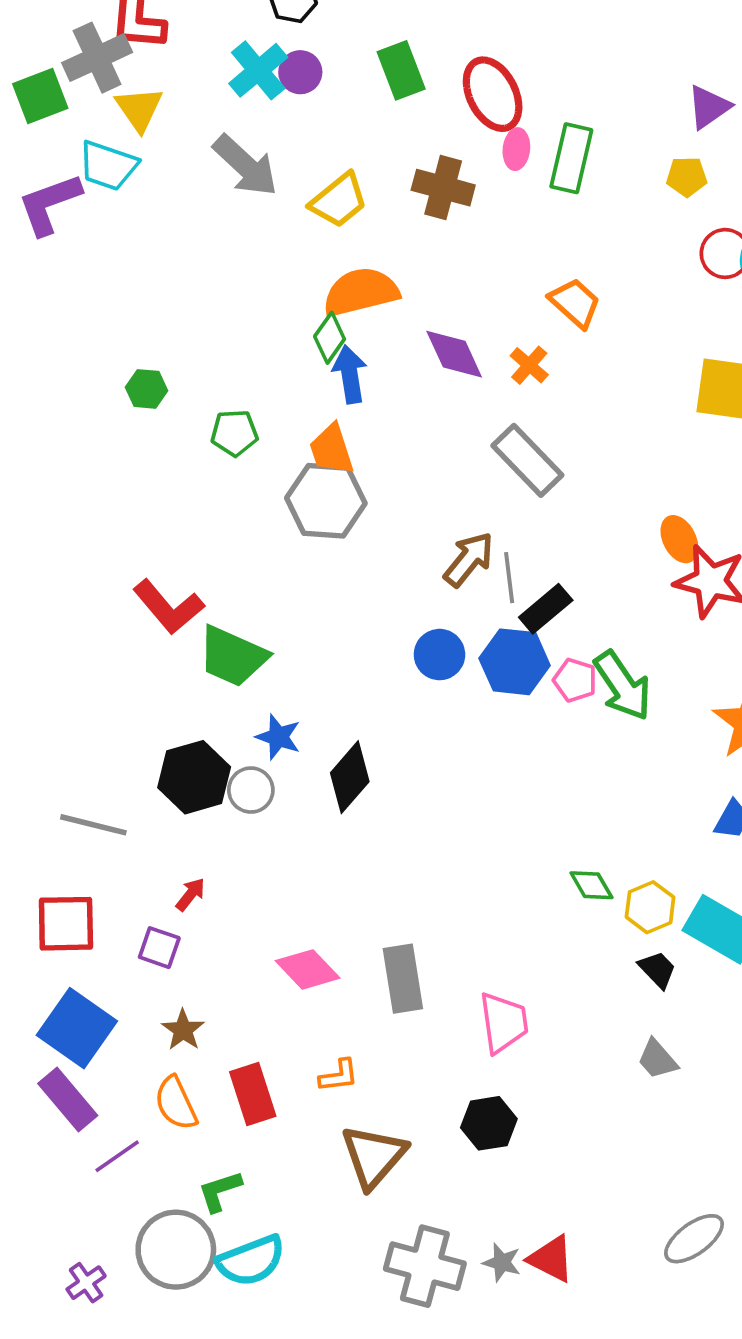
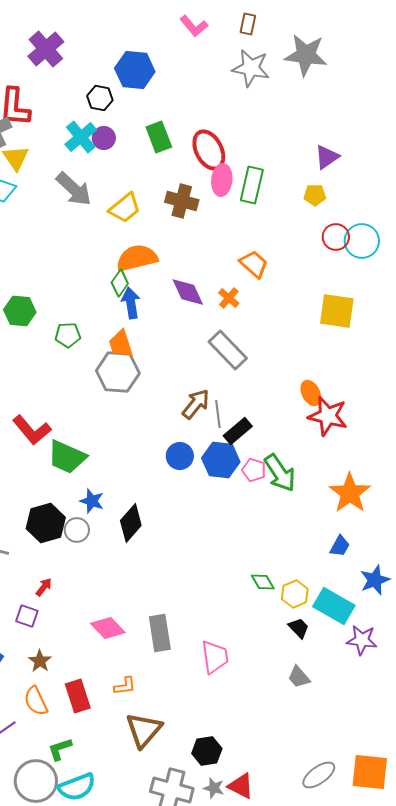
pink ellipse: (516, 149) -> (222, 180), size x1.4
green hexagon: (146, 389) -> (20, 311), size x1.4
black hexagon: (489, 1123) -> (207, 751), moved

